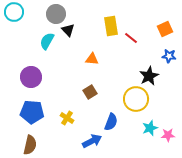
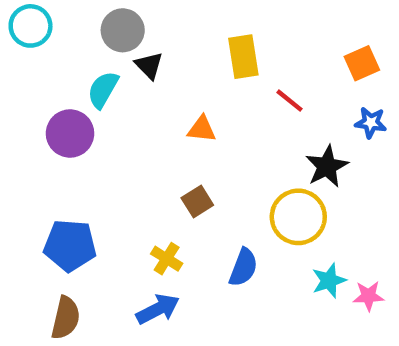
red line: (131, 38) -> (289, 101), moved
purple circle: (31, 77) -> (70, 133), moved
yellow cross: (67, 118) -> (167, 259), moved
blue arrow: (92, 141) -> (158, 309), moved

